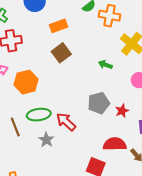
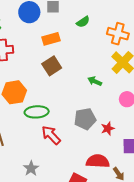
orange cross: (109, 16) -> (118, 34), moved
green ellipse: (39, 115) -> (37, 112), moved
gray star: (46, 140) -> (31, 168), moved

